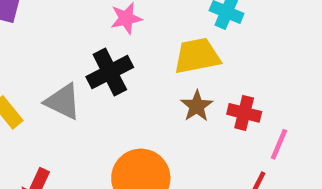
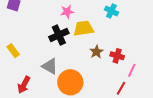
yellow trapezoid: (197, 56) -> (84, 28), moved
gray triangle: (63, 101) -> (50, 66), moved

